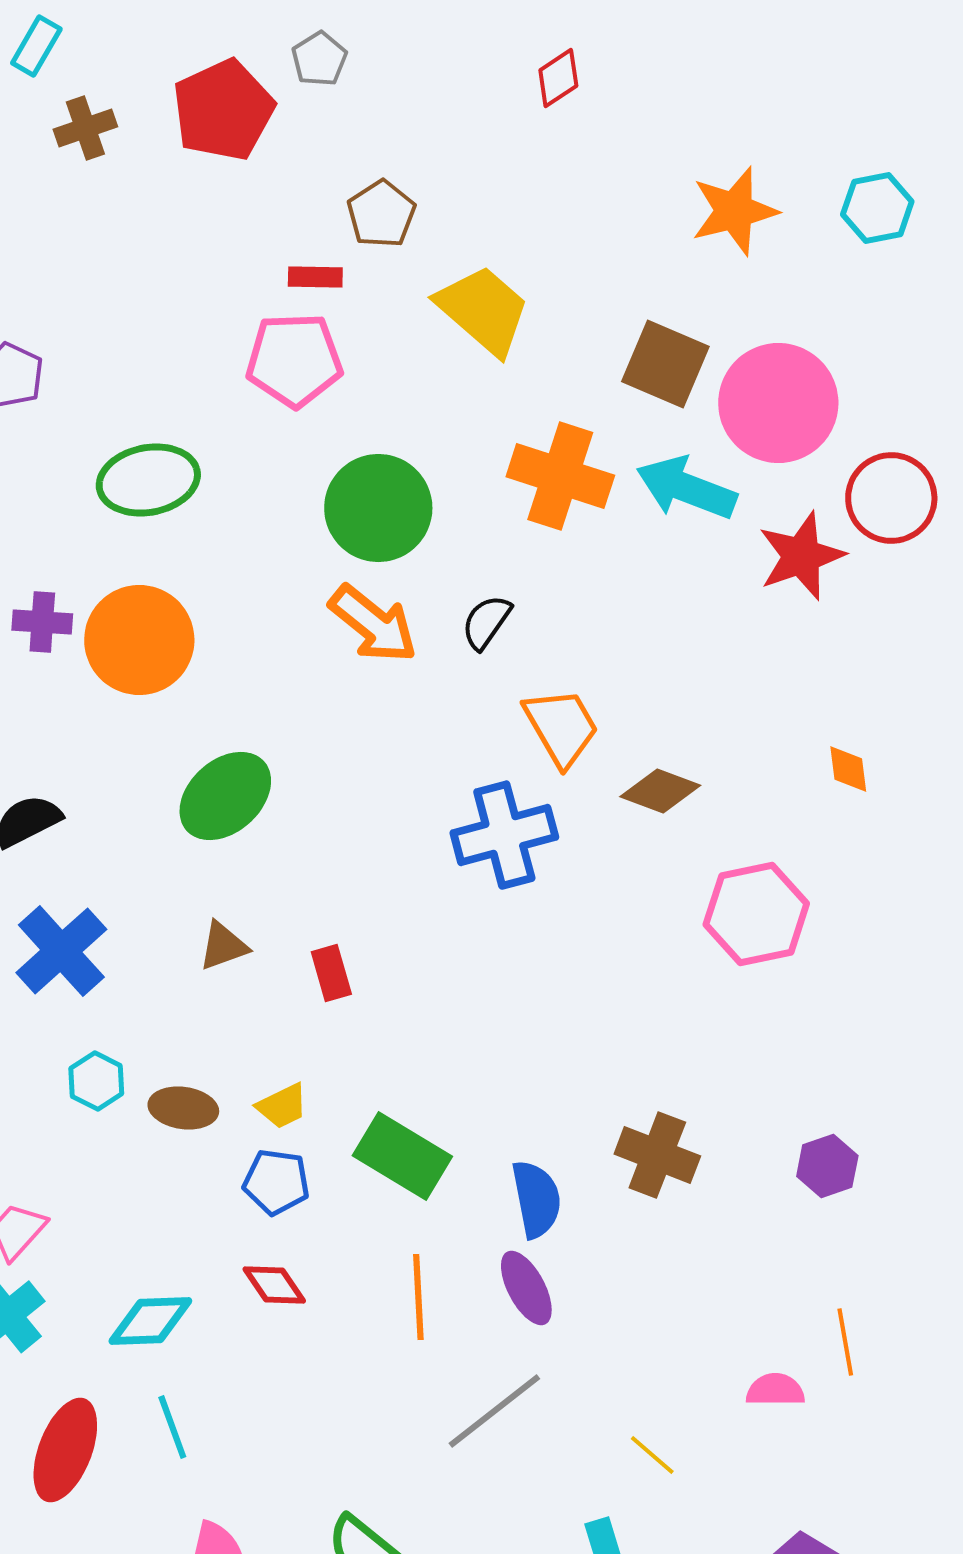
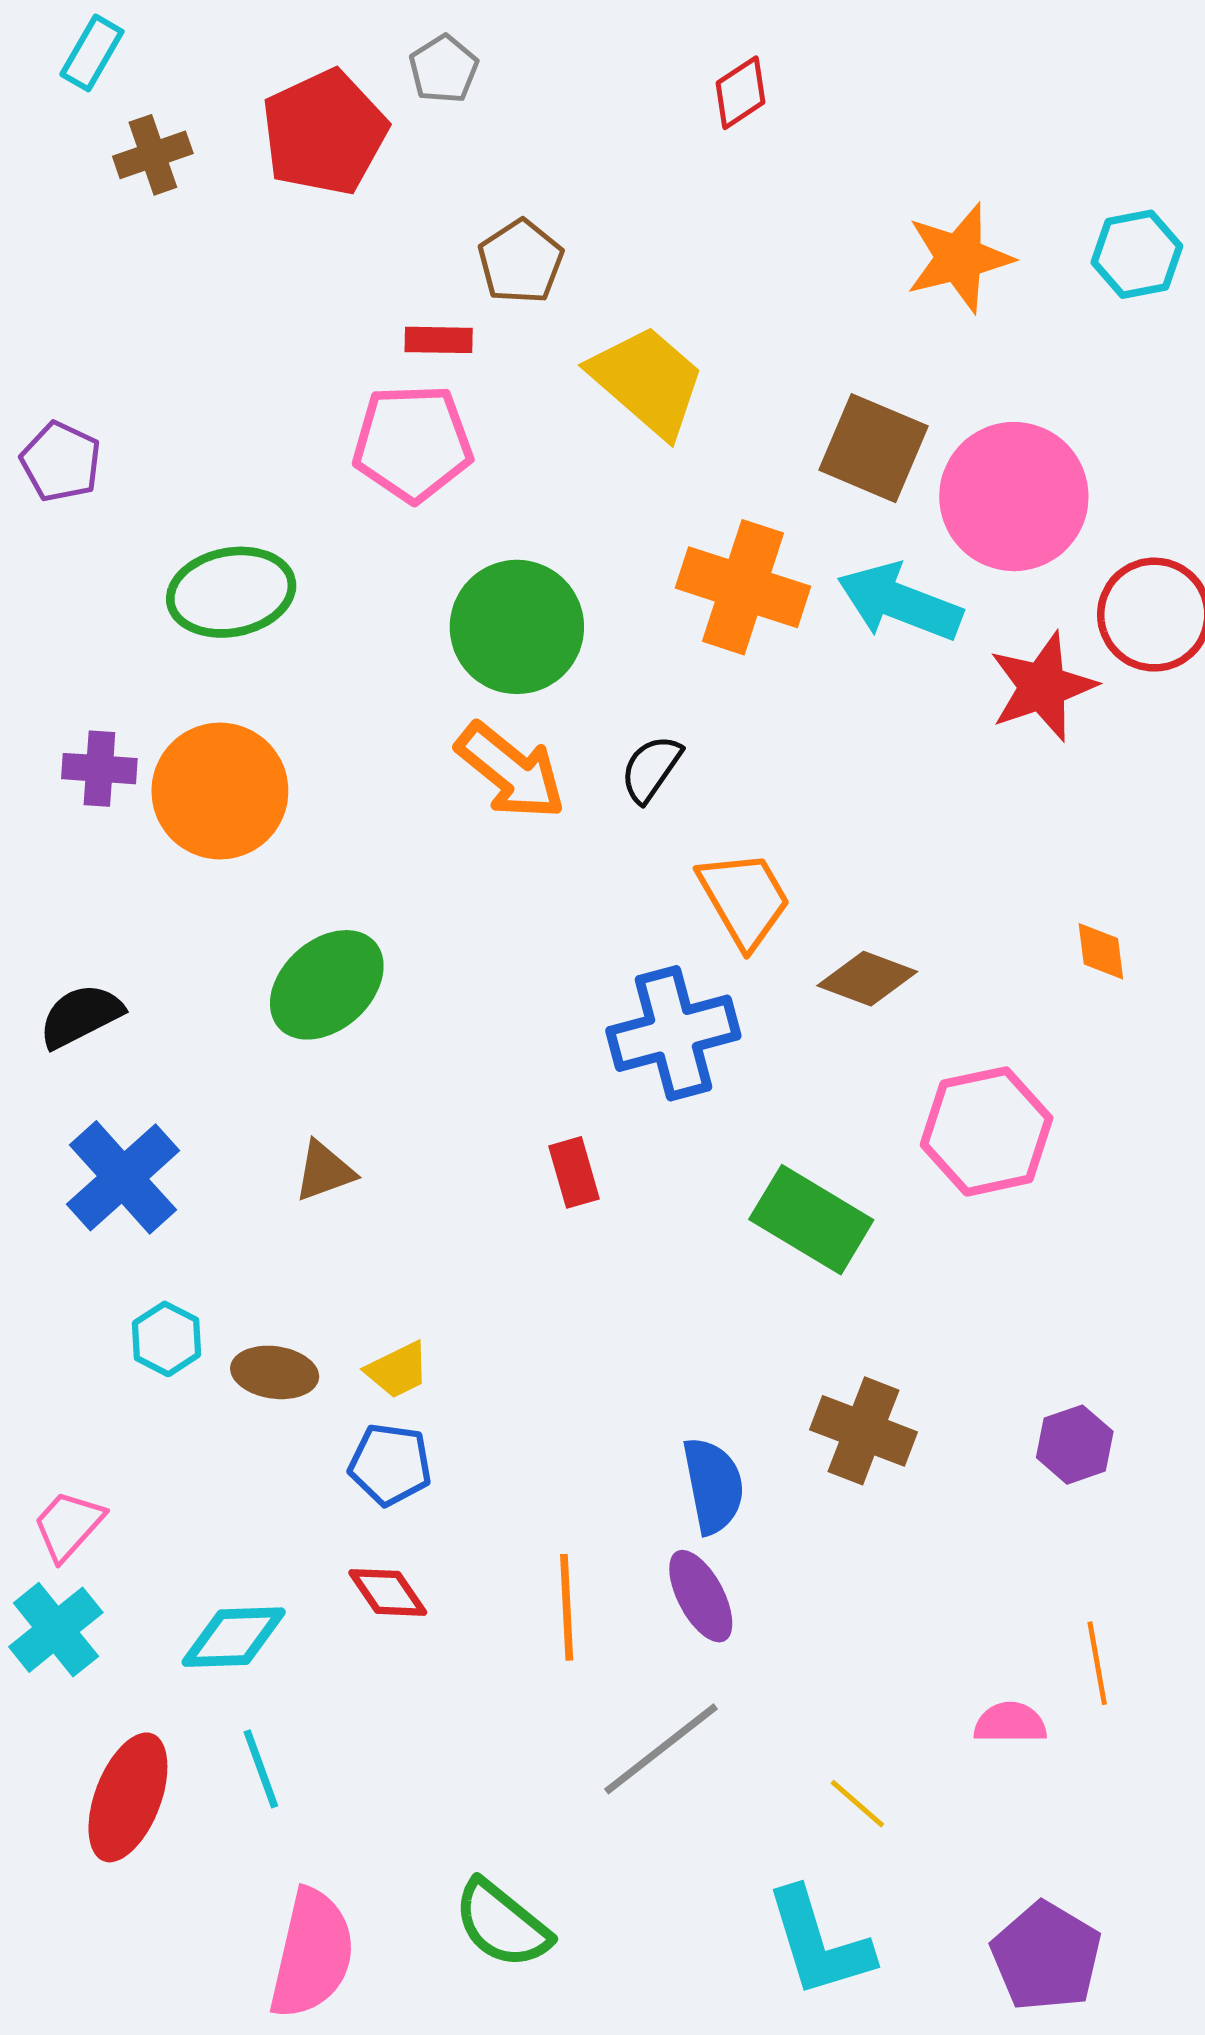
red rectangle: (331, 973) -> (574, 1172), moved
green rectangle: (402, 1156) -> (811, 1220), moved

